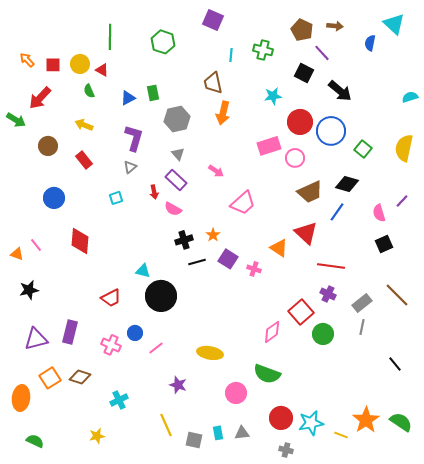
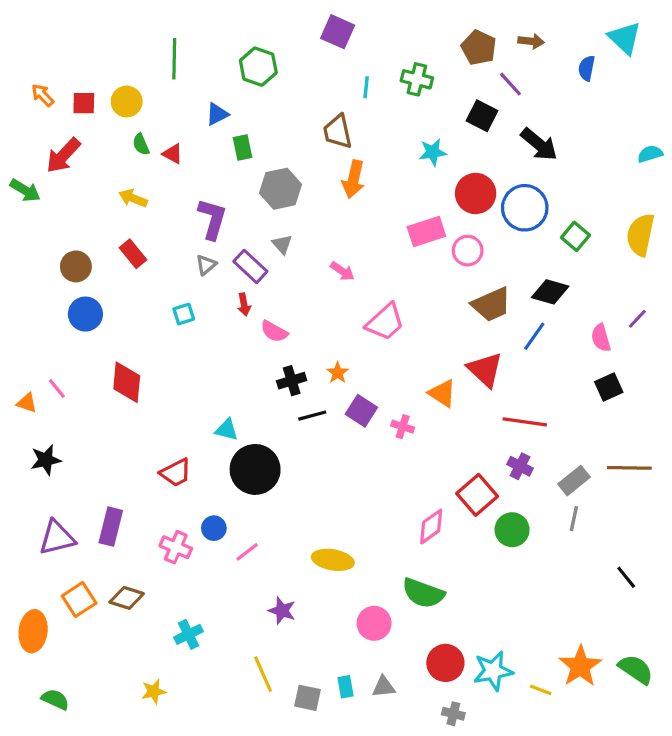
red triangle: (102, 70) -> (173, 154), moved
blue triangle: (128, 98) -> (217, 114), moved
brown circle: (48, 146) -> (76, 266), moved
purple rectangle: (176, 180) -> (250, 266), moved
brown line: (397, 295) -> (629, 468), turned -44

